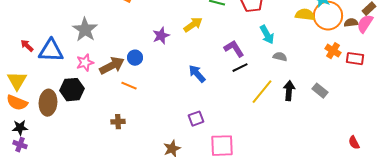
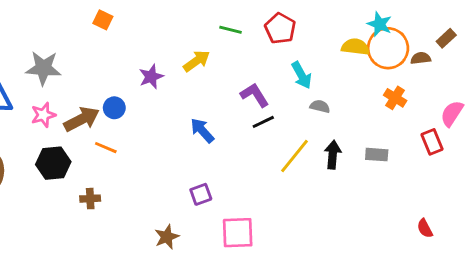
pink semicircle: (365, 24) -> (452, 113), moved
gray star: (85, 30) -> (43, 68), turned -30
red rectangle: (355, 59) -> (432, 142), moved, turned 60
black hexagon: (72, 90) -> (53, 163), moved
gray rectangle: (320, 91) -> (377, 155), turned -35

